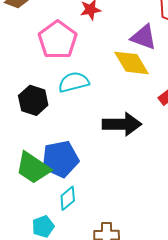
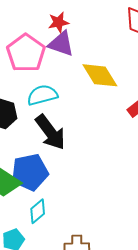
purple triangle: (144, 37) -> (61, 44), moved
black arrow: (122, 124) -> (50, 132), moved, turned 54

